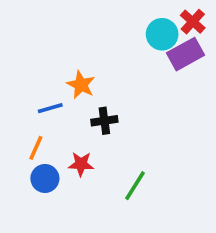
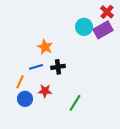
cyan circle: (162, 34) -> (84, 27), moved
blue line: (50, 108) -> (36, 67), moved

